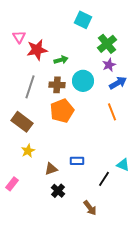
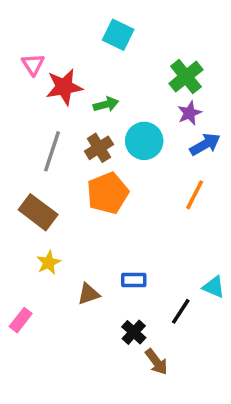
cyan square: (83, 20) -> (118, 35), moved
brown cross: (57, 85) -> (99, 148), turned -35
orange line: (112, 112) -> (195, 195), turned 48
black cross: (58, 191) -> (134, 332), moved

